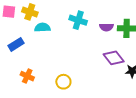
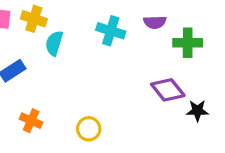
cyan semicircle: (42, 27) -> (54, 43), turned -70
purple semicircle: (106, 27) -> (155, 22), moved

